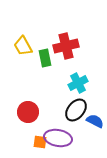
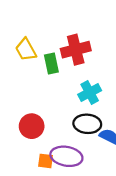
black ellipse: (76, 110) -> (87, 124), turned 55

